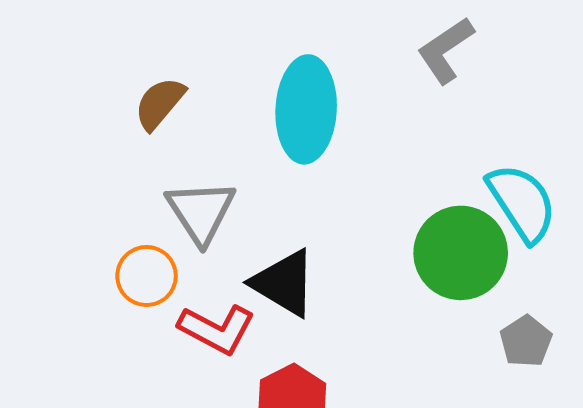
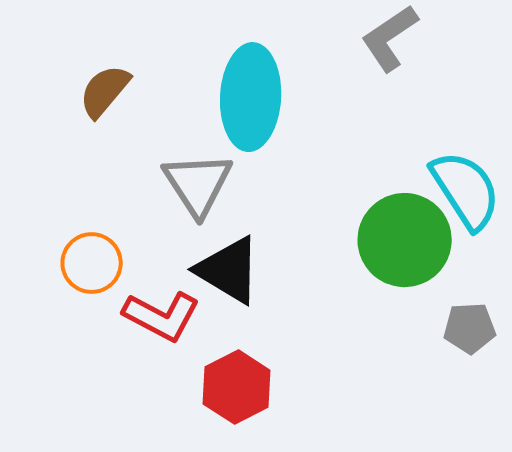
gray triangle: (201, 212) -> (198, 184), moved
gray pentagon: (526, 341) -> (470, 328), turned 30

